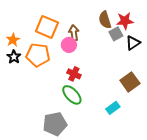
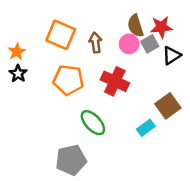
pink circle: (69, 45) -> (129, 44), moved
orange pentagon: (38, 55) -> (68, 80), moved
red cross: (74, 74) -> (115, 81), moved, size x1.5
cyan rectangle: (113, 108) -> (146, 128), moved

